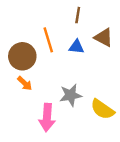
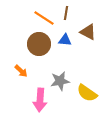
orange line: (48, 40) -> (44, 18), moved, turned -40
brown circle: (22, 56) -> (39, 44), moved

